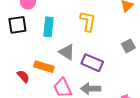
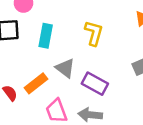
orange rectangle: (44, 67) -> (36, 83), turned -60

